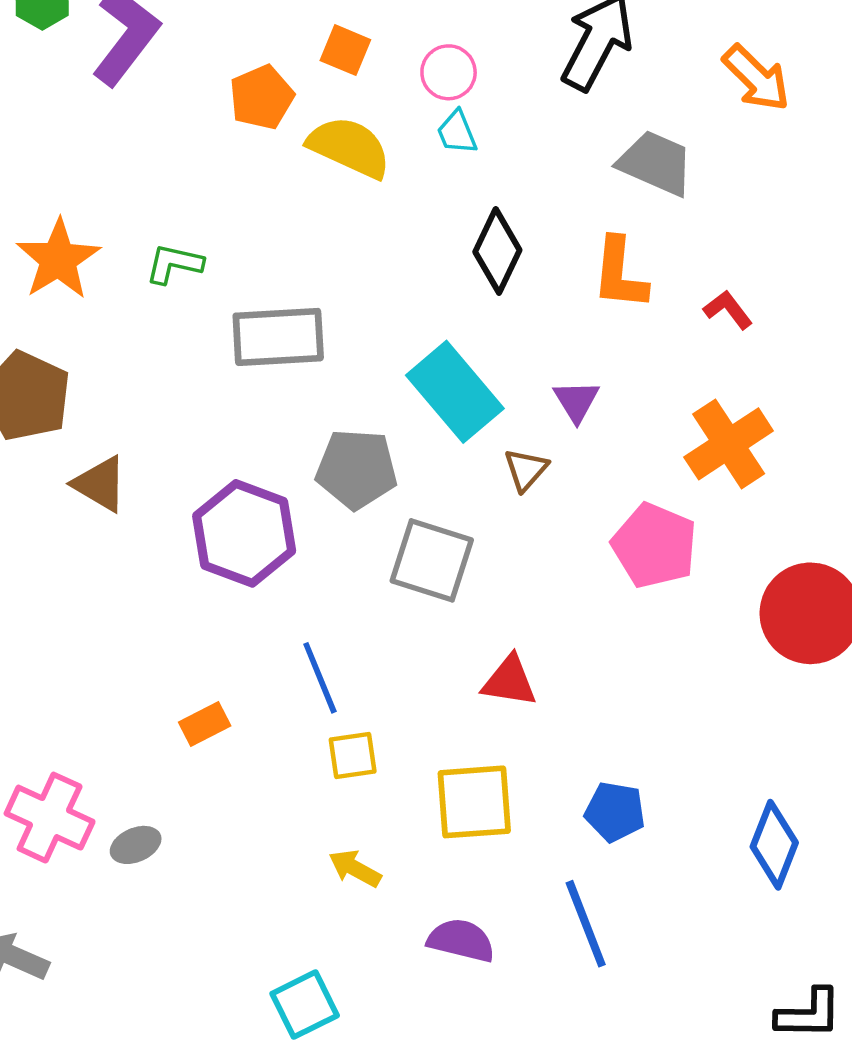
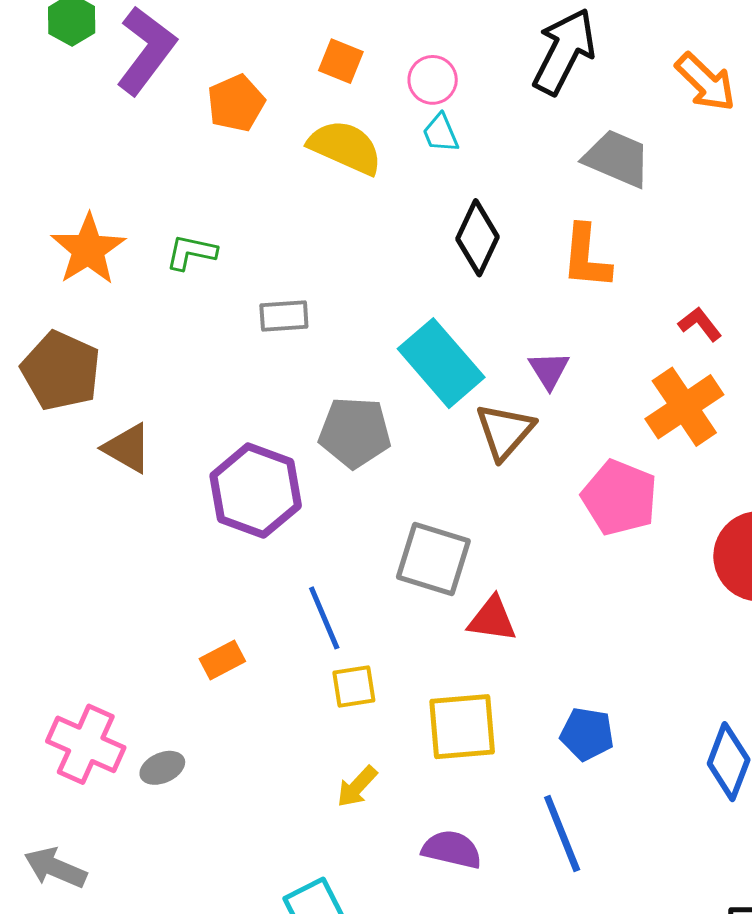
orange pentagon: (262, 97) -> (236, 103), moved
red L-shape: (728, 310) -> (700, 324), moved
gray rectangle: (278, 337) -> (284, 316), size x0.6
brown triangle: (526, 470) -> (505, 431), size x1.5
gray square: (432, 560) -> (433, 559), moved
yellow arrow: (355, 868) -> (357, 787), turned -75

